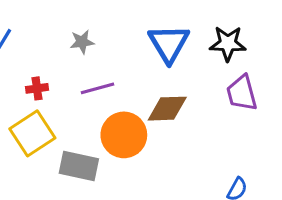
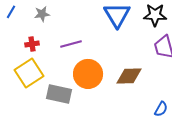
gray star: (82, 42) -> (42, 14), moved
brown diamond: (167, 109) -> (129, 76), moved

